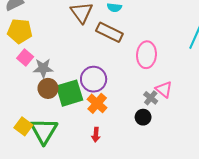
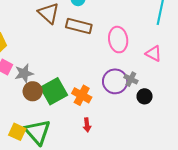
purple circle: (94, 79) -> (115, 81), moved
pink triangle: (164, 89) -> (154, 54), moved
black circle: (143, 117) -> (145, 96), moved

